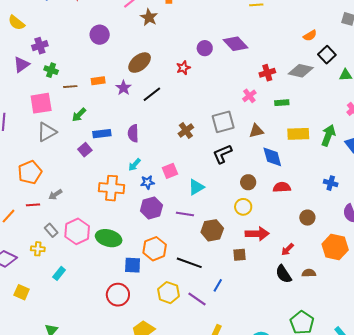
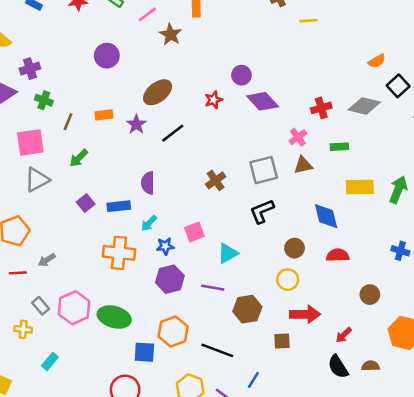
purple diamond: (235, 44) -> (263, 101), moved
brown line: (70, 87) -> (68, 122), turned -64
brown triangle: (256, 131) -> (303, 165), moved
blue rectangle: (102, 134) -> (119, 206), moved

